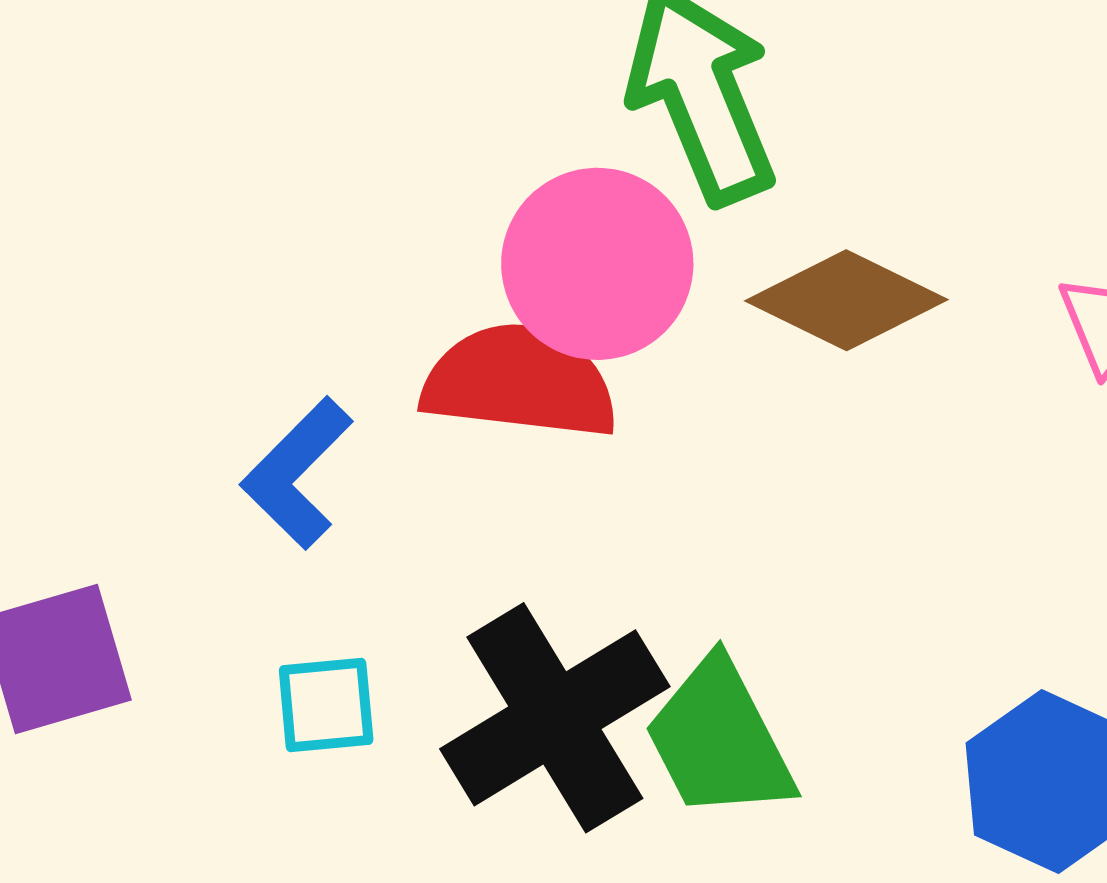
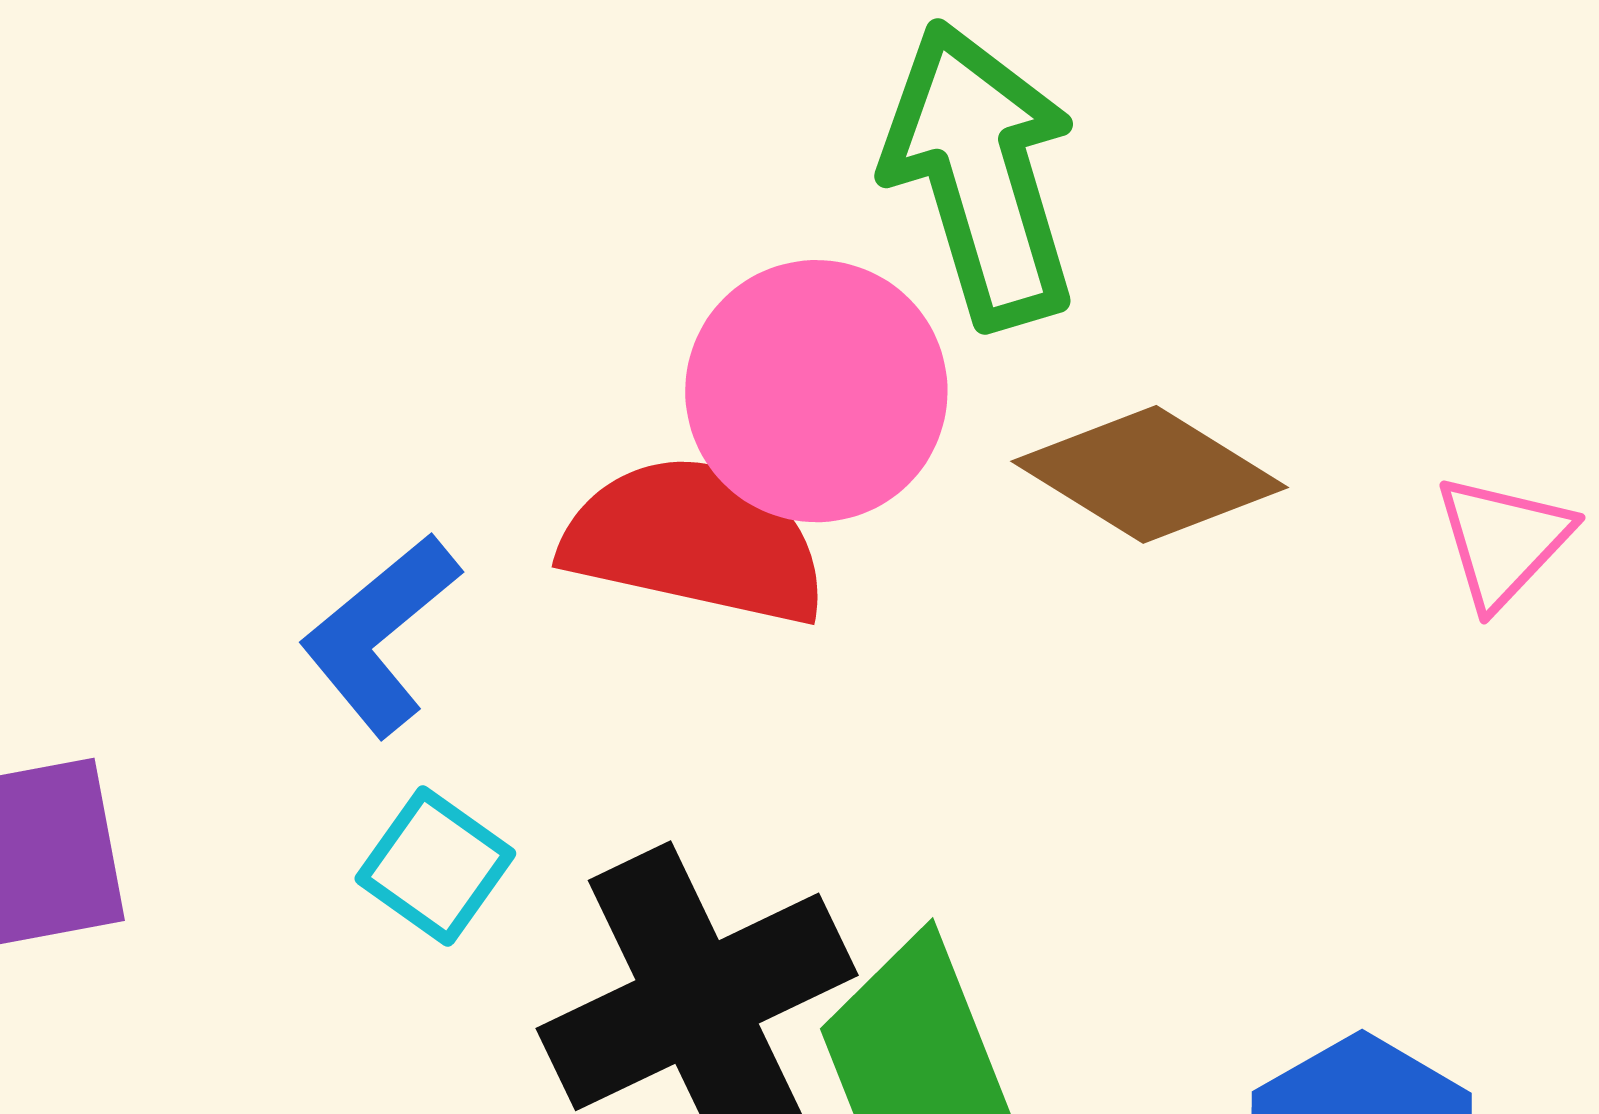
cyan square: (326, 705) -> (435, 866), moved, turned 35

